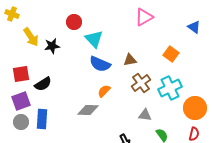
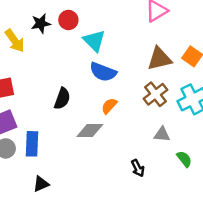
black star: (52, 46) -> (41, 23), moved
brown triangle: (130, 60) -> (159, 59), moved, size x1.5
black semicircle: (43, 84) -> (62, 99), moved, turned -36

